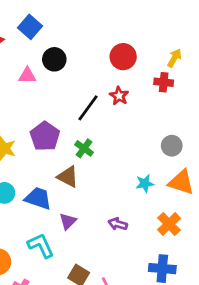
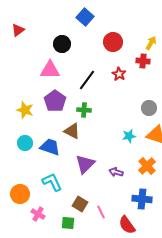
blue square: (30, 27) -> (85, 17), moved
pink triangle: (27, 76) -> (50, 70), moved, size x1.5
red star: (119, 96) -> (119, 74), moved
green cross: (84, 148) -> (84, 110), turned -32
purple triangle: (68, 221) -> (85, 164), moved, size x1.5
purple arrow: (118, 224) -> (116, 172), moved

